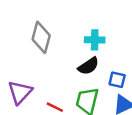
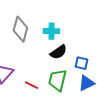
cyan cross: (95, 40) -> (51, 31), moved

